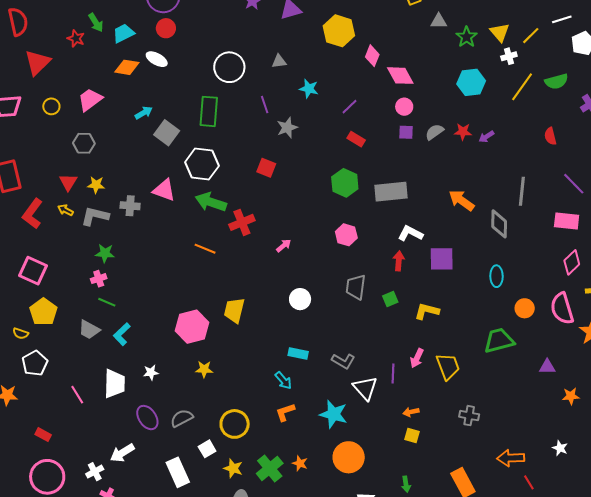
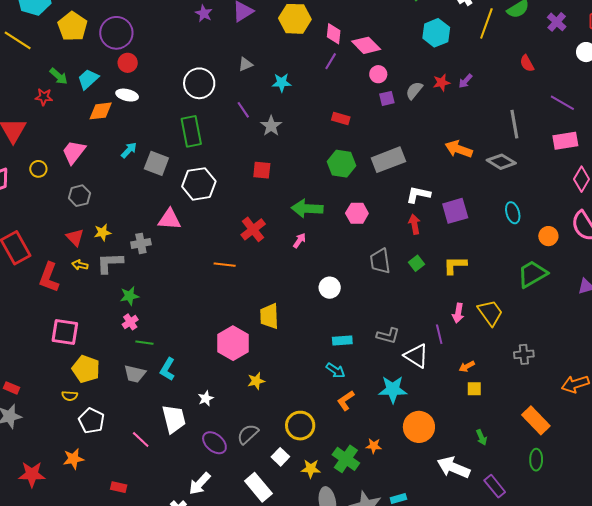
purple line: (349, 107) -> (331, 61), moved
green arrow: (211, 202) -> (307, 209), moved
gray diamond: (499, 224) -> (501, 162), turned -44

